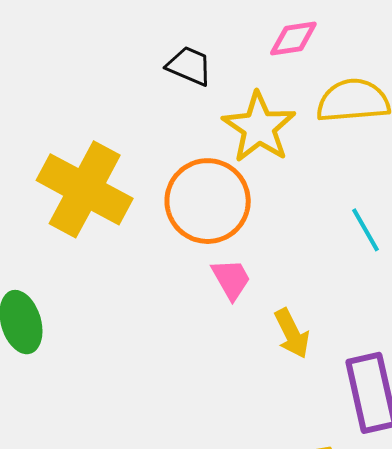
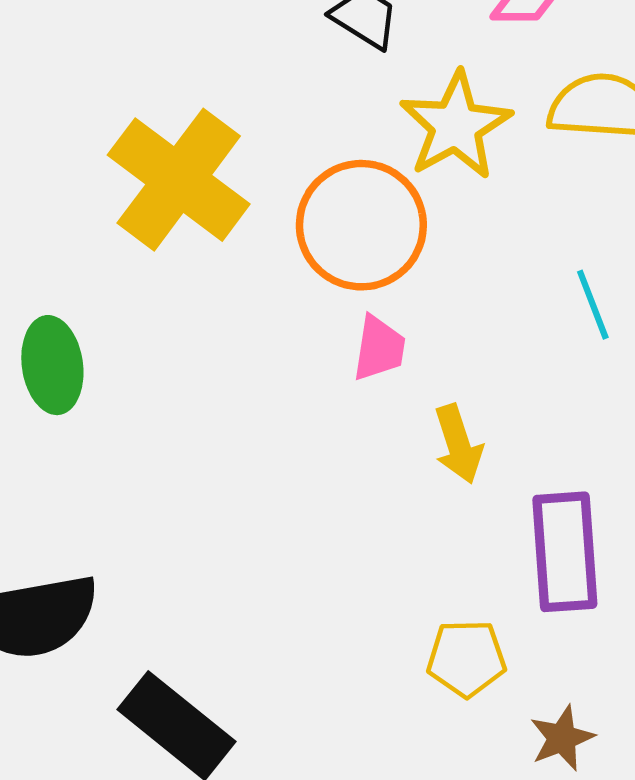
pink trapezoid: (231, 279) -> (379, 348), turned 30

